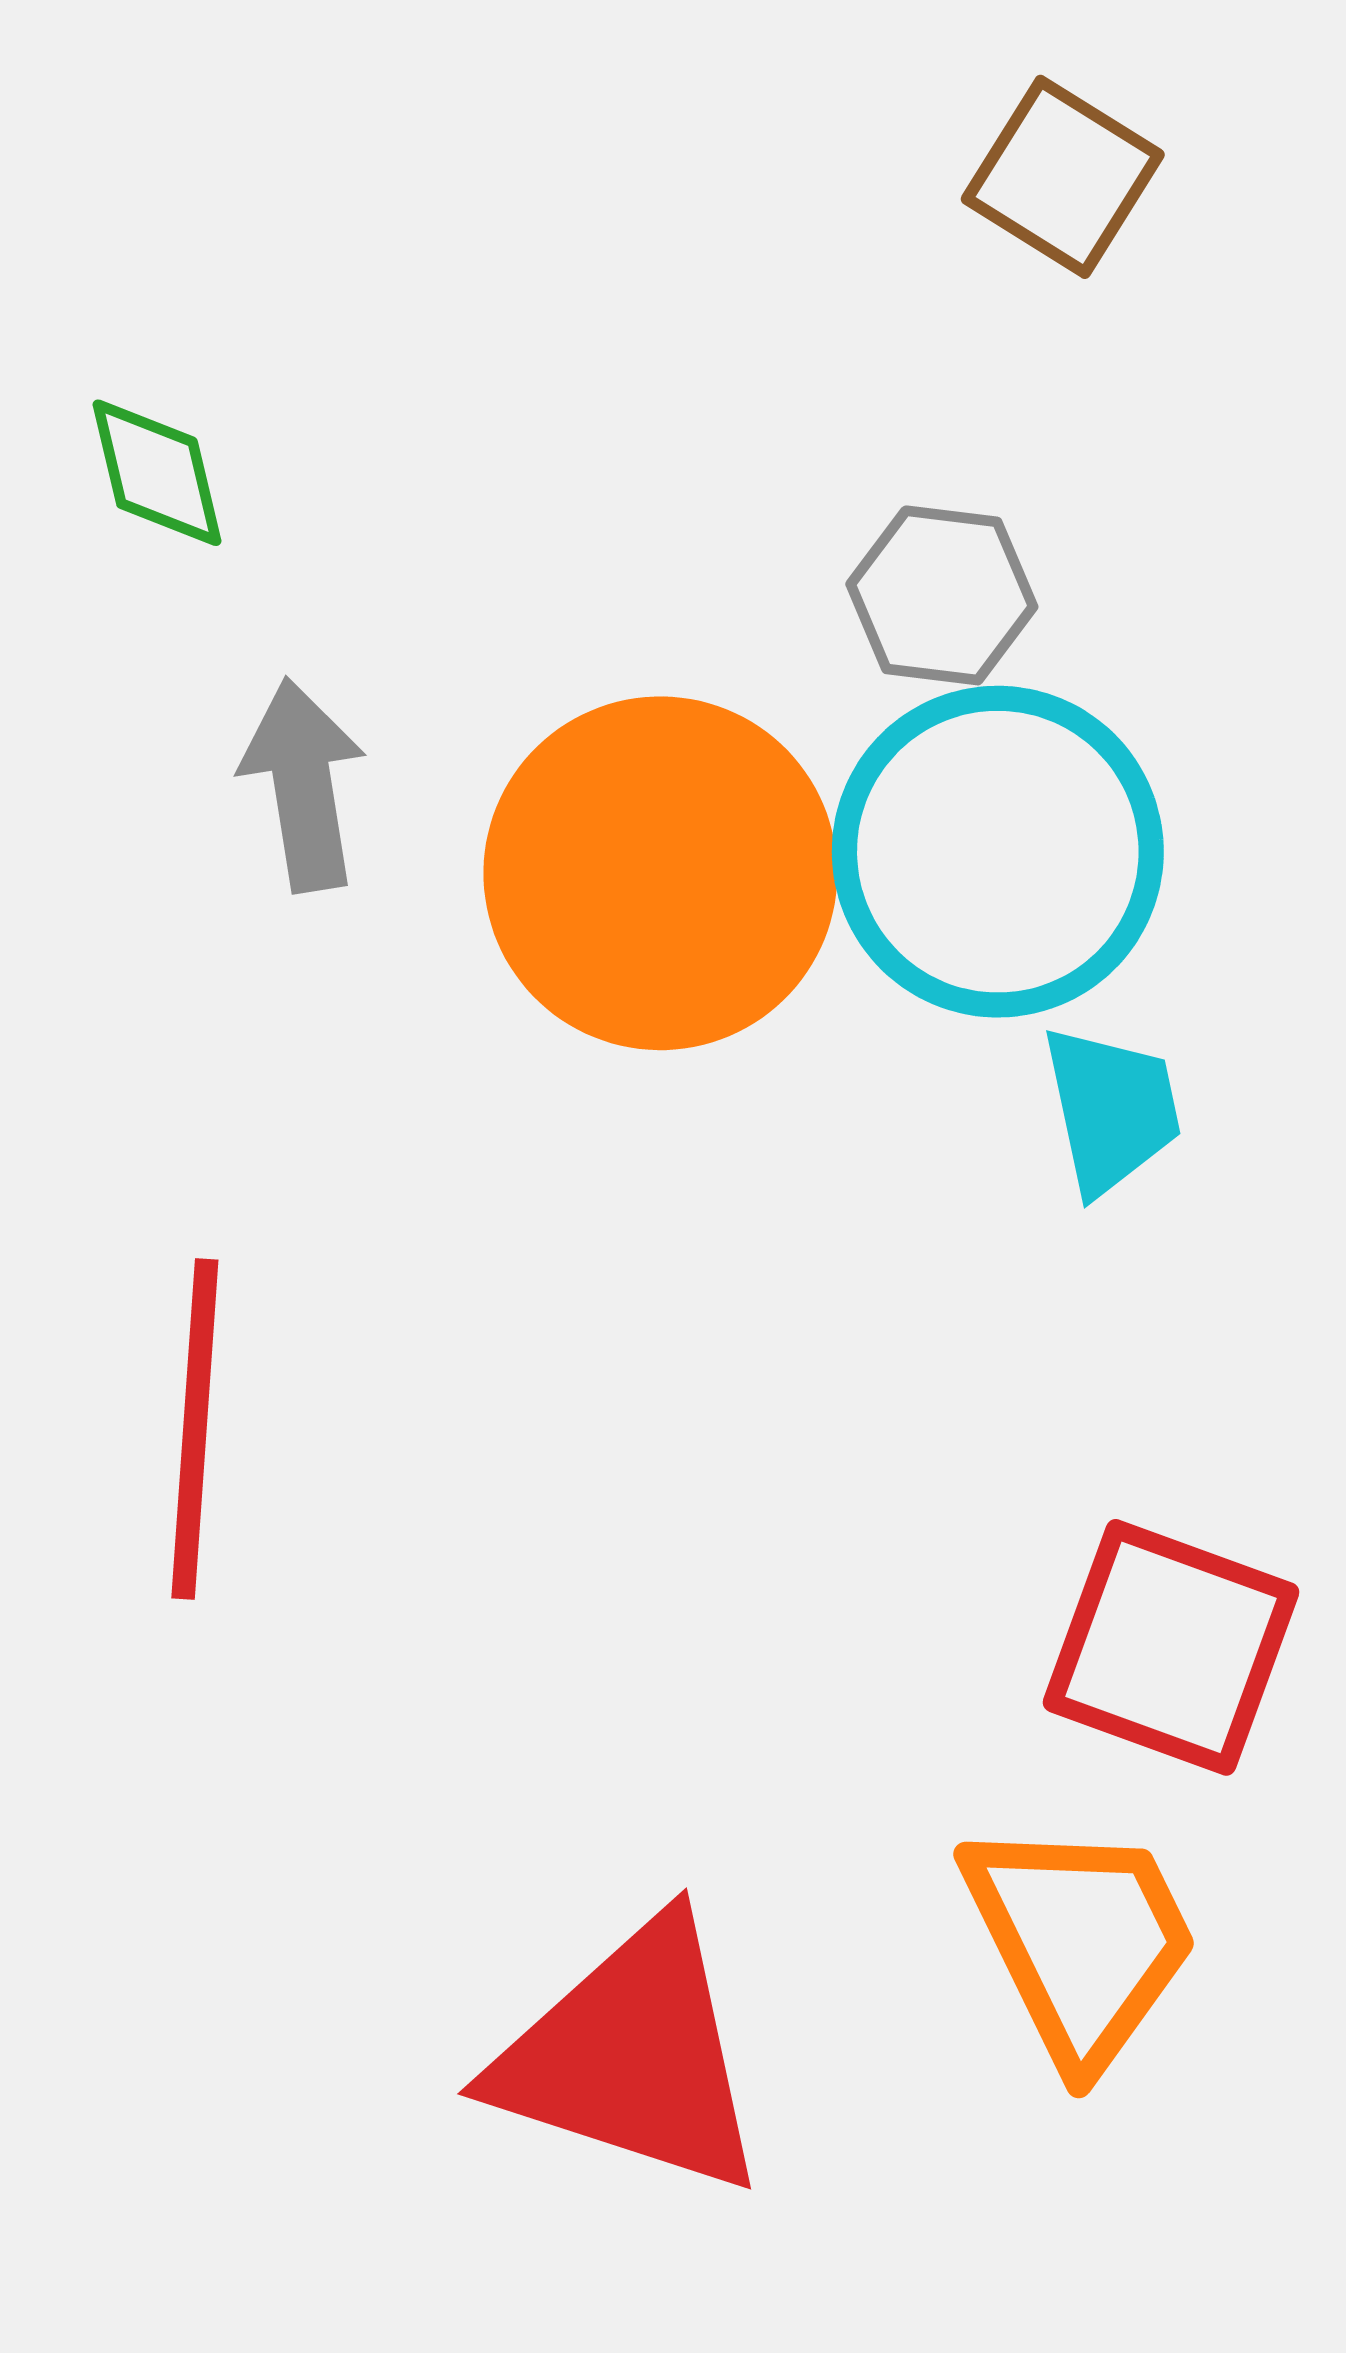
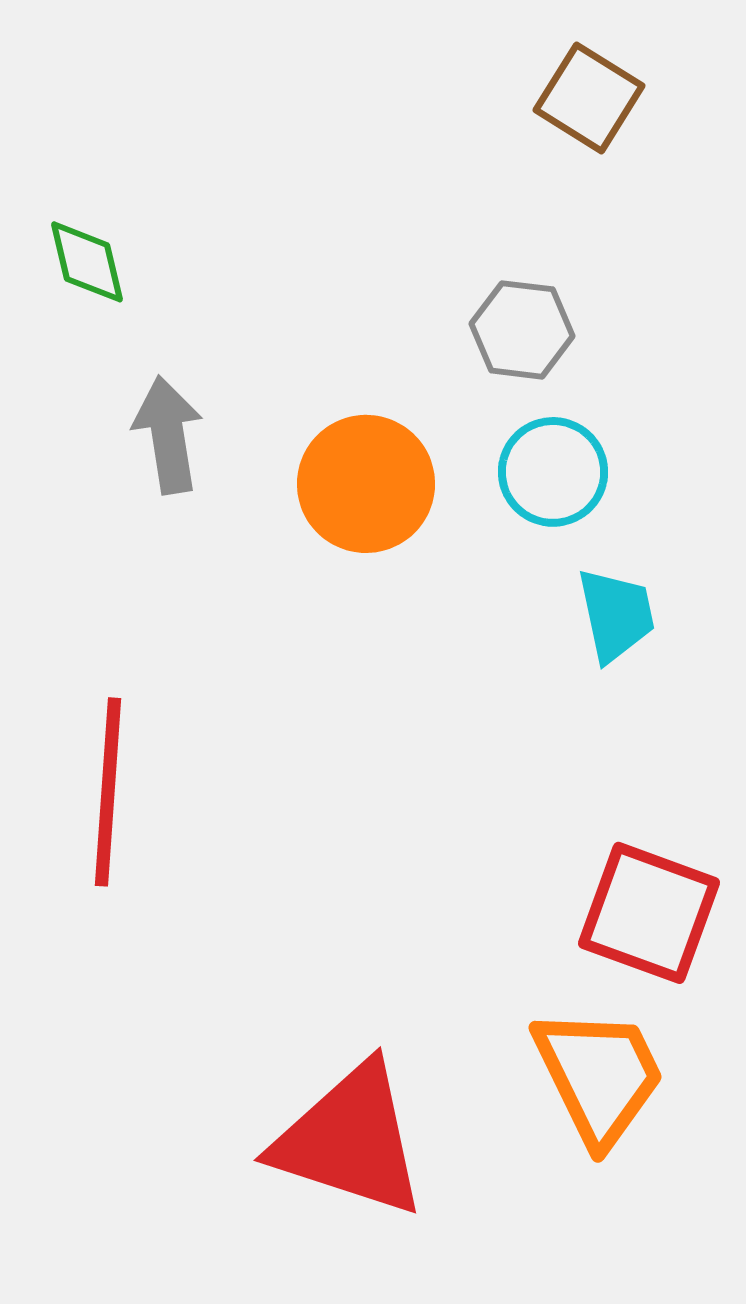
cyan circle: (998, 852) -> (553, 472), size x0.6
orange circle: (660, 873) -> (366, 484), size x0.7

